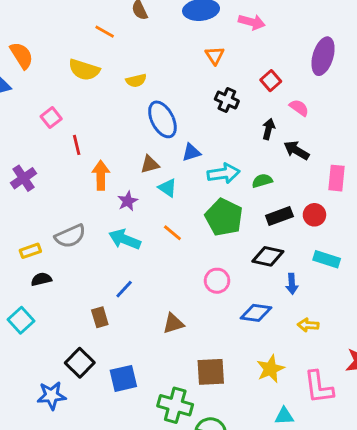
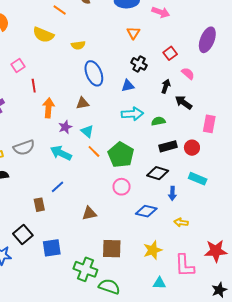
blue triangle: (191, 152) -> (128, 86), moved
cyan triangle: (168, 188) -> (87, 131), moved
green pentagon: (224, 217) -> (121, 155), moved

